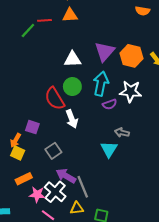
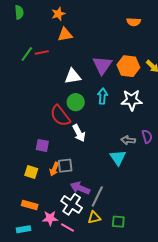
red line: (44, 20) -> (42, 52), moved
cyan arrow: (101, 84) -> (102, 96), size x0.7
purple semicircle: (110, 104) -> (147, 136), moved, turned -80
orange arrow: (16, 140) -> (54, 169), moved
gray square: (53, 151) -> (65, 166), turned 35
orange rectangle: (24, 179) -> (30, 205), moved, turned 49
gray line: (83, 187) -> (97, 196), turned 55
pink star: (37, 194) -> (50, 218), moved

